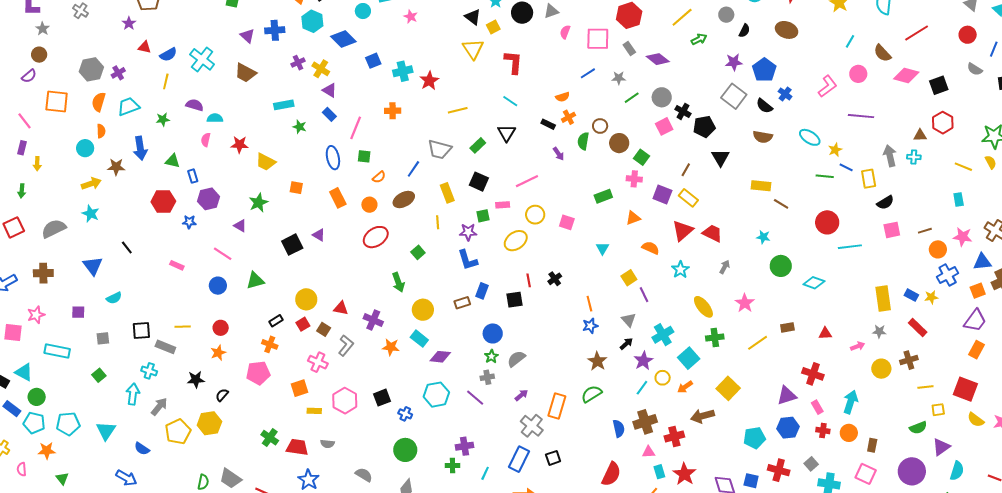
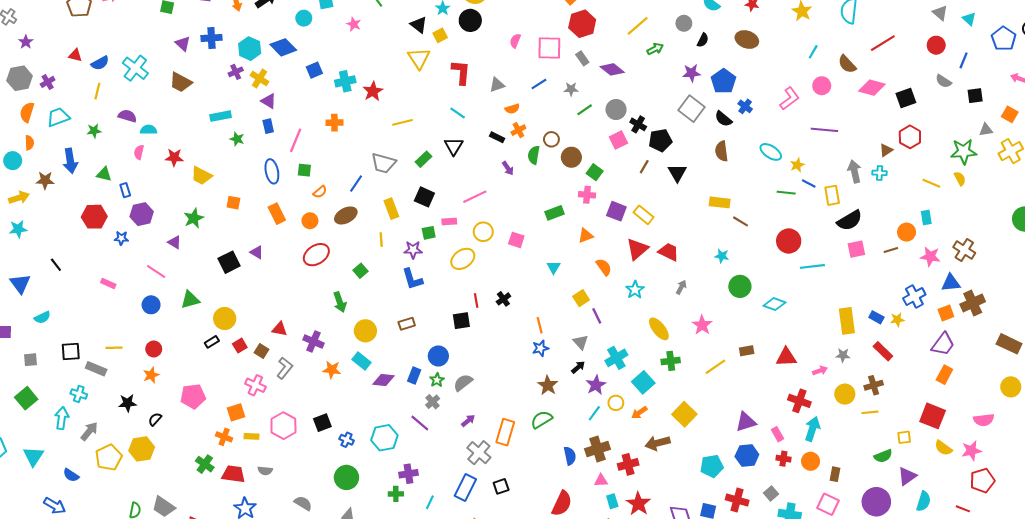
gray triangle: (551, 11) -> (497, 85), moved
cyan hexagon: (312, 21) -> (250, 49), moved
purple star: (129, 23) -> (26, 42), moved
blue rectangle: (329, 114) -> (268, 126), turned 32
brown triangle: (920, 135) -> (886, 150), turned -32
brown semicircle: (763, 137) -> (722, 151), turned 72
brown line: (686, 170) -> (644, 167), moved
black semicircle: (885, 203) -> (850, 220), size x1.4
cyan star: (91, 214) -> (18, 229), turned -30
orange semicircle: (651, 248) -> (604, 267), turned 30
orange circle: (938, 249) -> (907, 232), moved
blue rectangle: (482, 291) -> (414, 376), moved
yellow circle: (306, 299) -> (225, 319), moved
red triangle: (825, 333) -> (786, 357), size x1.5
orange cross: (270, 344) -> (224, 437), moved
red cross: (813, 374) -> (799, 401), moved
green square: (99, 375) -> (26, 398), size x1.5
gray cross: (487, 377) -> (433, 402), turned -32
yellow line: (925, 387) -> (870, 412), moved
cyan hexagon: (436, 395) -> (384, 438), moved

